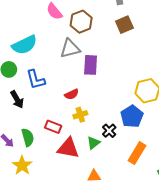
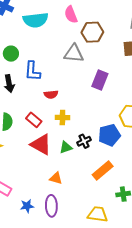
cyan semicircle: (24, 45) -> (36, 20), moved
purple rectangle: (91, 65) -> (100, 80), moved
red semicircle: (72, 94) -> (51, 94), moved

